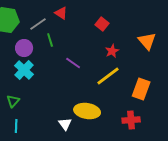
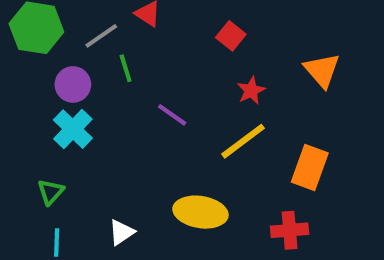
white triangle: (65, 124) -> (121, 232), moved, turned 32

